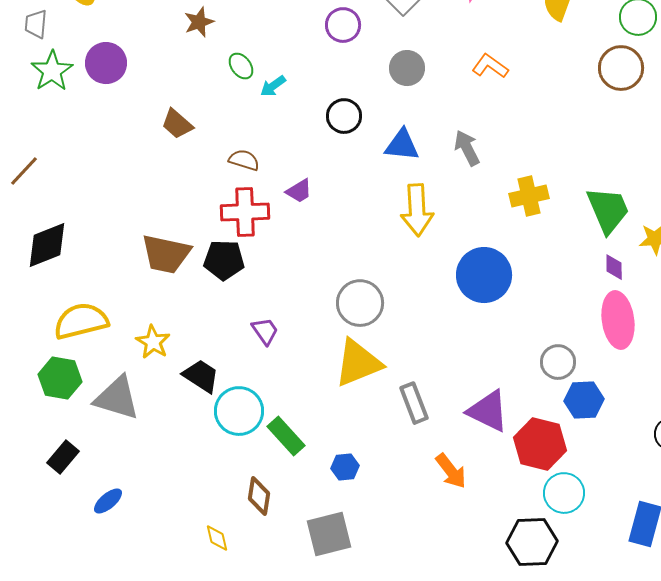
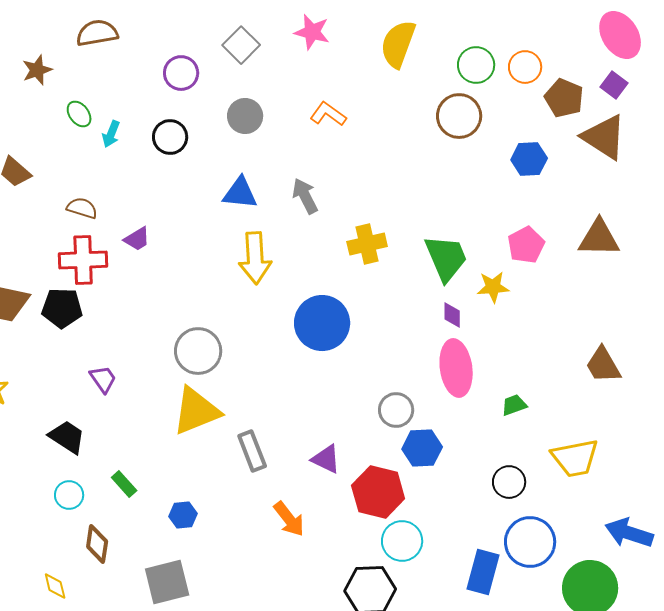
cyan arrow: (273, 86) -> (111, 134), turned -32
black circle: (344, 116) -> (170, 137), moved
black trapezoid: (201, 376) -> (67, 437), moved
cyan circle: (239, 411) -> (69, 495), moved, size x0.6
purple triangle: (488, 411) -> (326, 459), size x0.7
green rectangle: (286, 436) -> (124, 484), size x0.7

